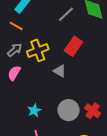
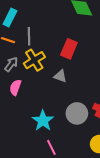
gray line: (66, 14) -> (29, 36), moved, turned -36
cyan star: (34, 110) -> (43, 121), size x1.5

